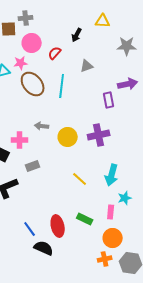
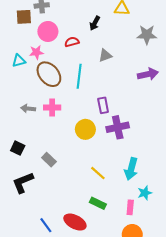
red semicircle: (55, 53) -> (72, 42), turned 32
purple rectangle: (109, 100) -> (103, 105), moved
gray arrow: (42, 126) -> (28, 109), moved
pink cross: (20, 140) -> (52, 107), moved
gray rectangle: (33, 166) -> (49, 160), turned 64
green rectangle: (85, 219) -> (98, 203), moved
red ellipse: (58, 226) -> (75, 222), turned -50

